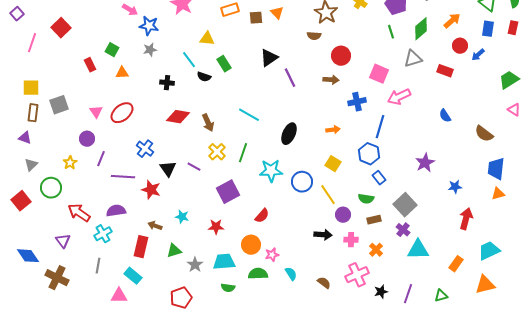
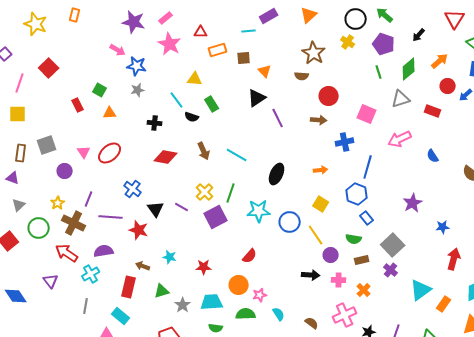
orange triangle: (277, 13) -> (265, 71), moved
yellow square: (31, 88) -> (18, 114), moved
pink arrow: (399, 97) -> (400, 139), moved
brown arrow: (208, 123) -> (204, 151), moved
purple circle: (87, 139) -> (65, 171), moved
purple square: (228, 192) -> (216, 217), moved
cyan triangle: (418, 250) -> (421, 290), moved, turned -35
brown cross: (57, 278) -> (74, 223), moved

